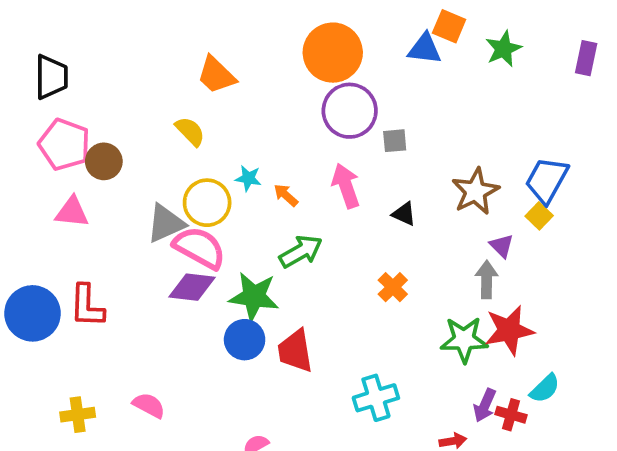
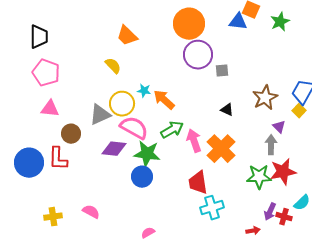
brown circle: (104, 161) -> (71, 134), moved
pink arrow: (346, 186) -> (194, 141), moved
orange arrow: (286, 195) -> (164, 100), size x1.6
pink semicircle: (200, 248) -> (134, 128), moved
orange cross: (393, 287) -> (221, 149), size x1.8
red trapezoid: (295, 351) -> (198, 183), moved

